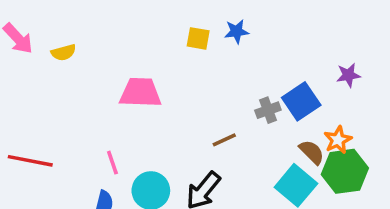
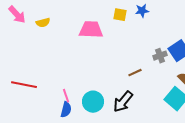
pink trapezoid: (140, 93) -> (91, 30), moved
pink line: (112, 163) -> (66, 96), moved

